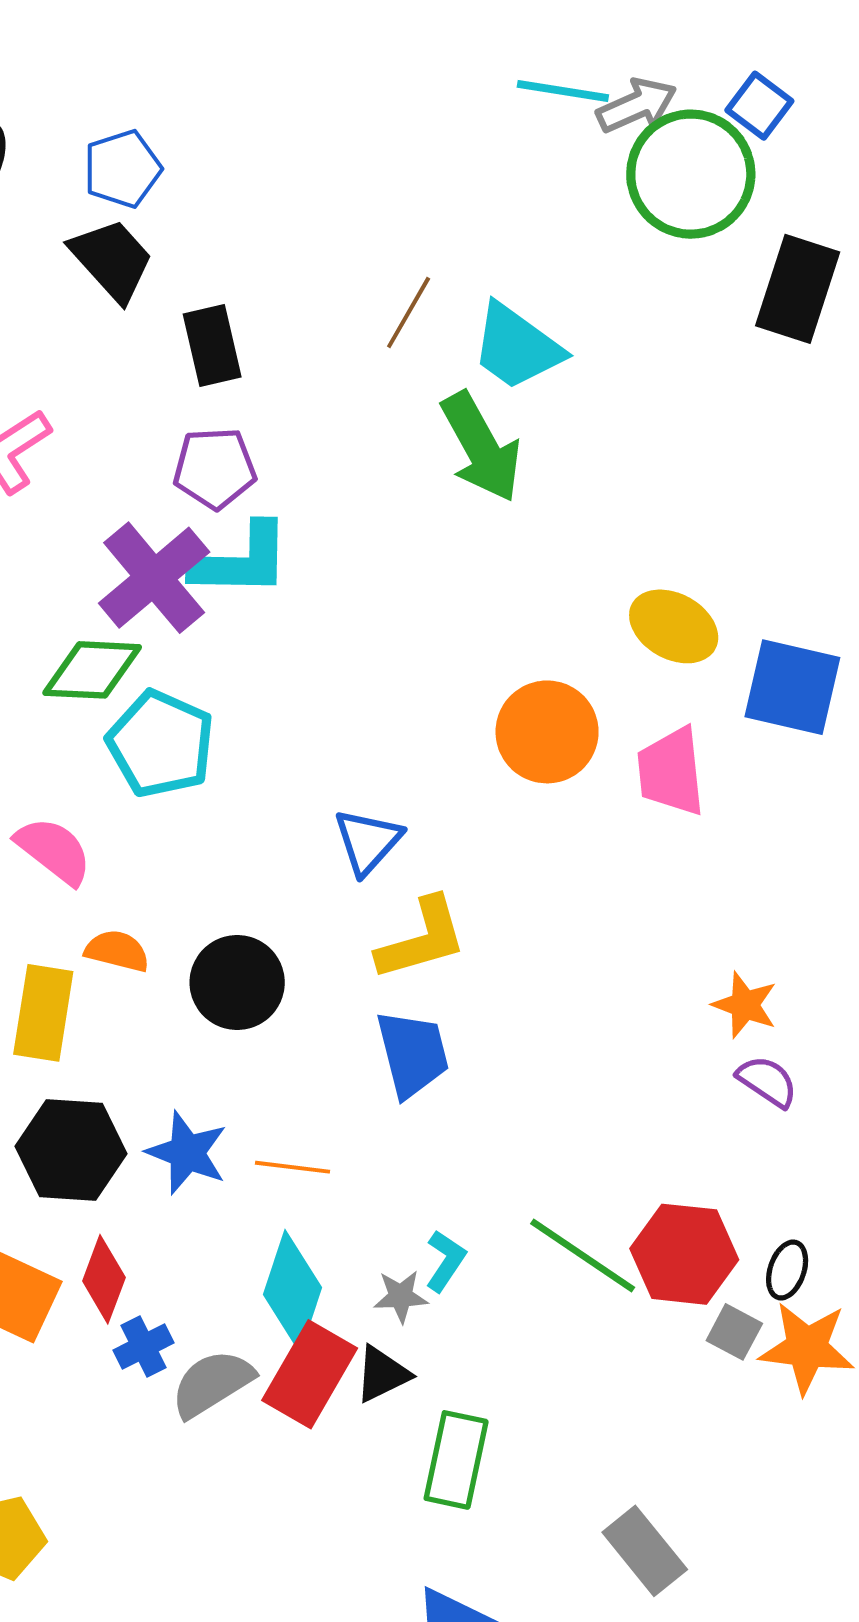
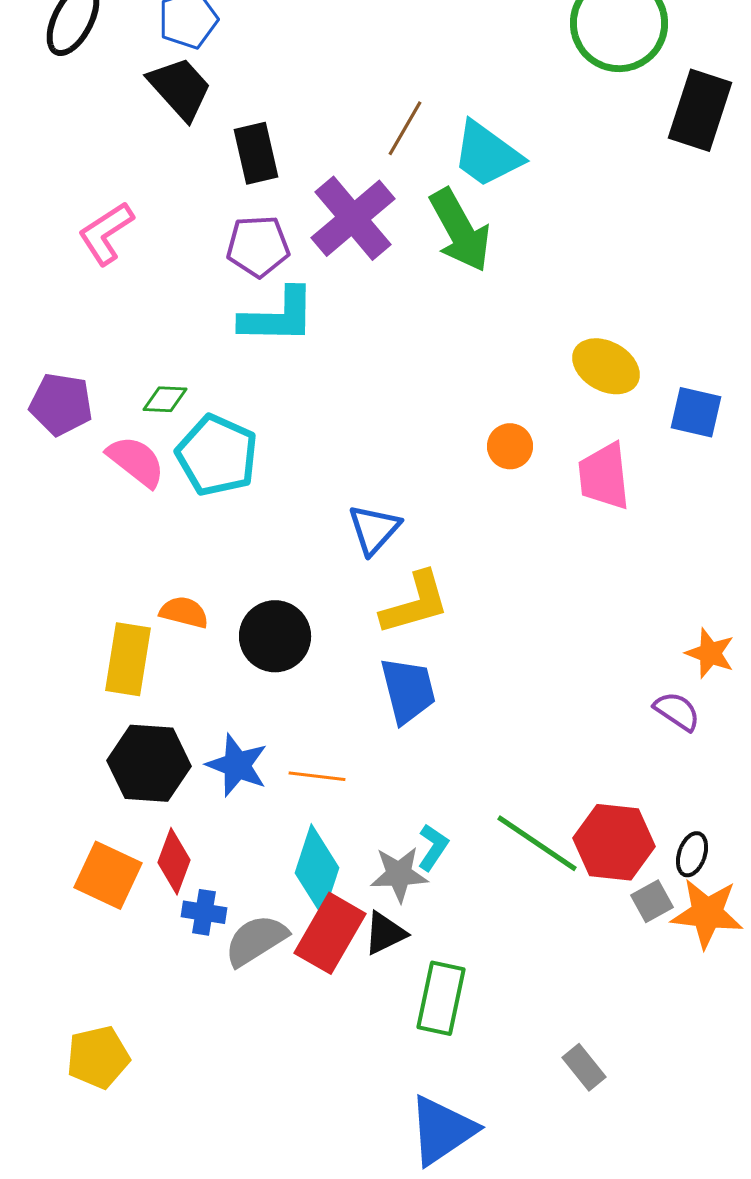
purple cross: (154, 578) -> (353, 218), moved
green diamond: (92, 670) -> (165, 399), size x0.6
blue square: (792, 687) -> (696, 412), size x0.7
orange circle: (547, 732) -> (510, 446), size x0.6
pink semicircle: (54, 851) -> (136, 461), moved
orange star: (745, 1005) -> (710, 653), moved
gray star: (401, 1296) -> (399, 874), size x1.4
gray square: (734, 1332) -> (652, 901), turned 33
blue cross: (144, 1346) -> (204, 912), turned 36
gray rectangle: (645, 1551) -> (584, 1067), size x0.7

